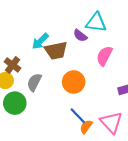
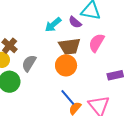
cyan arrow: (40, 41) -> (53, 25), moved
brown trapezoid: (56, 50) -> (70, 46), moved

